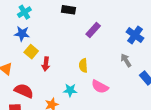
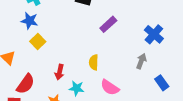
gray arrow: (126, 60) -> (141, 61), turned 48
red arrow: (46, 64) -> (60, 72), moved
red semicircle: (24, 91) -> (26, 84), turned 96

